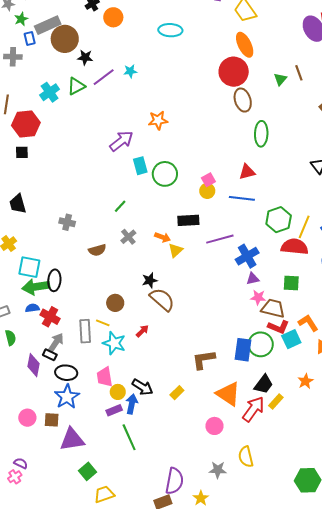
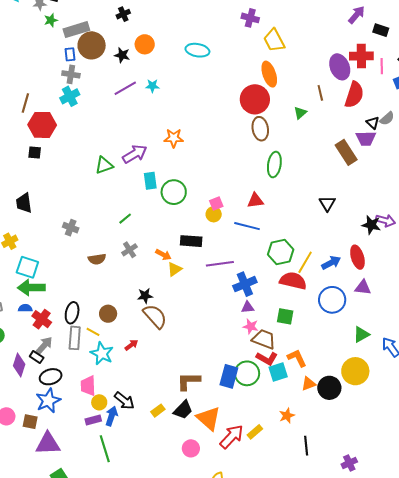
orange circle: (113, 17) -> (145, 44), moved
blue rectangle: (30, 38) -> (70, 54), moved
gray cross: (13, 57) -> (71, 74), moved
black star: (85, 57) -> (122, 55), moved
brown line: (299, 73) -> (320, 93), moved
green triangle: (76, 86) -> (104, 165), moved
black ellipse: (54, 280) -> (72, 313), moved
black ellipse: (66, 373) -> (51, 377), turned -30
black trapezoid: (264, 384) -> (183, 410), moved

